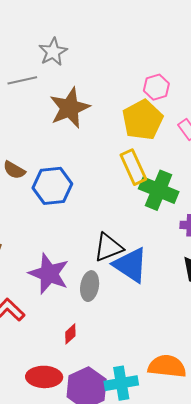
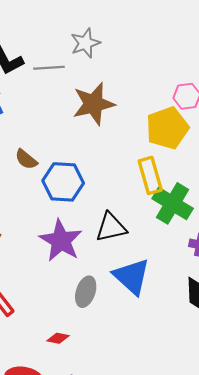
black triangle: (108, 247) -> (111, 227), moved
purple star: (49, 274) -> (61, 241), moved
red diamond: (70, 334) -> (58, 338), turned 45

